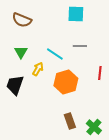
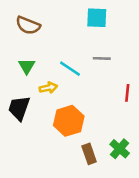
yellow arrow: (38, 69) -> (48, 88), turned 48
orange hexagon: (66, 82) -> (69, 121), moved
green cross: (94, 127) -> (120, 149), moved

